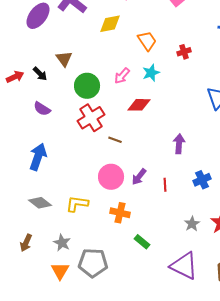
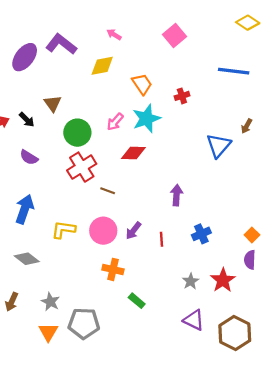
cyan star: (151, 73) -> (146, 119), size x1.5
yellow L-shape: (77, 204) -> (63, 230), moved
purple triangle: (184, 266) -> (194, 320), moved, size x0.7

